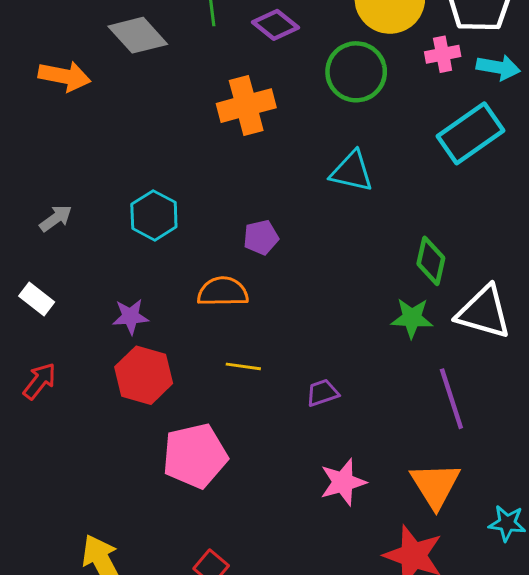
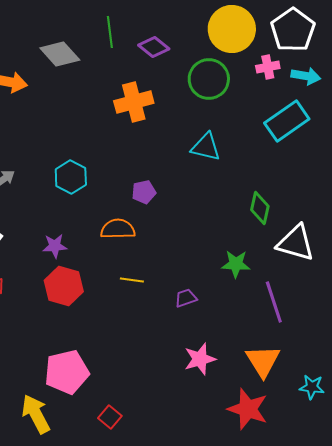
green star: (412, 318) -> (236, 264), moved
pink pentagon: (195, 456) -> (67, 372), moved

